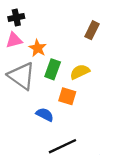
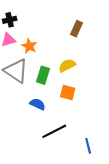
green rectangle: (53, 69) -> (43, 75), moved
orange square: (67, 96) -> (68, 93), moved

